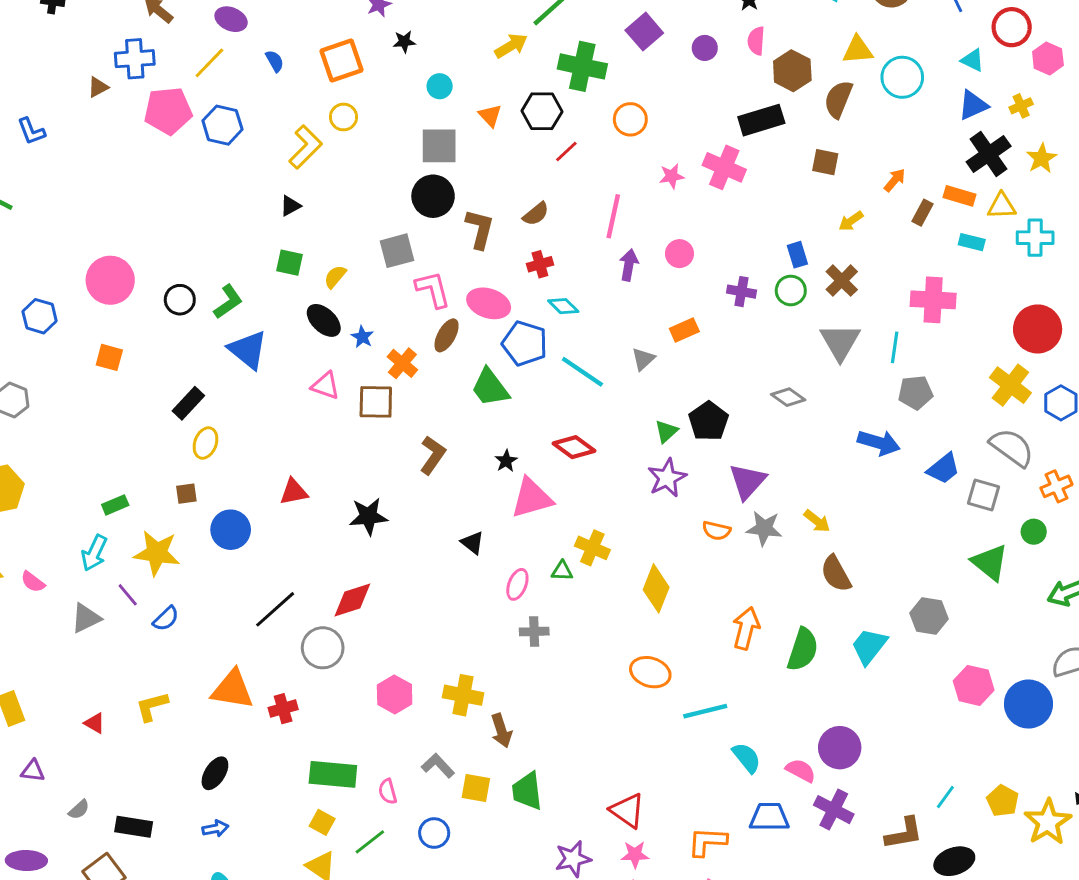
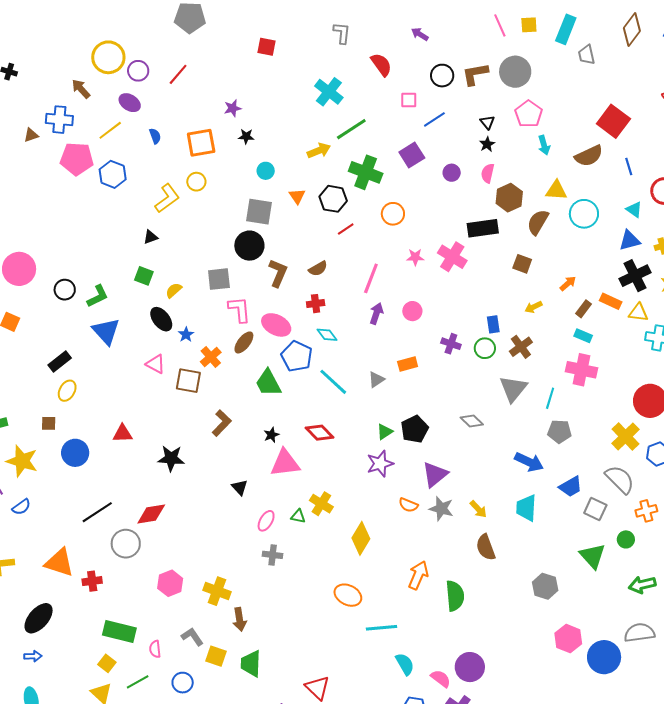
cyan rectangle: (972, 242) -> (583, 336), moved
cyan trapezoid: (869, 646) -> (526, 508), moved, turned -44
green semicircle: (803, 650) -> (455, 596), turned -32
black ellipse: (215, 773) -> (39, 618), size x1.4

